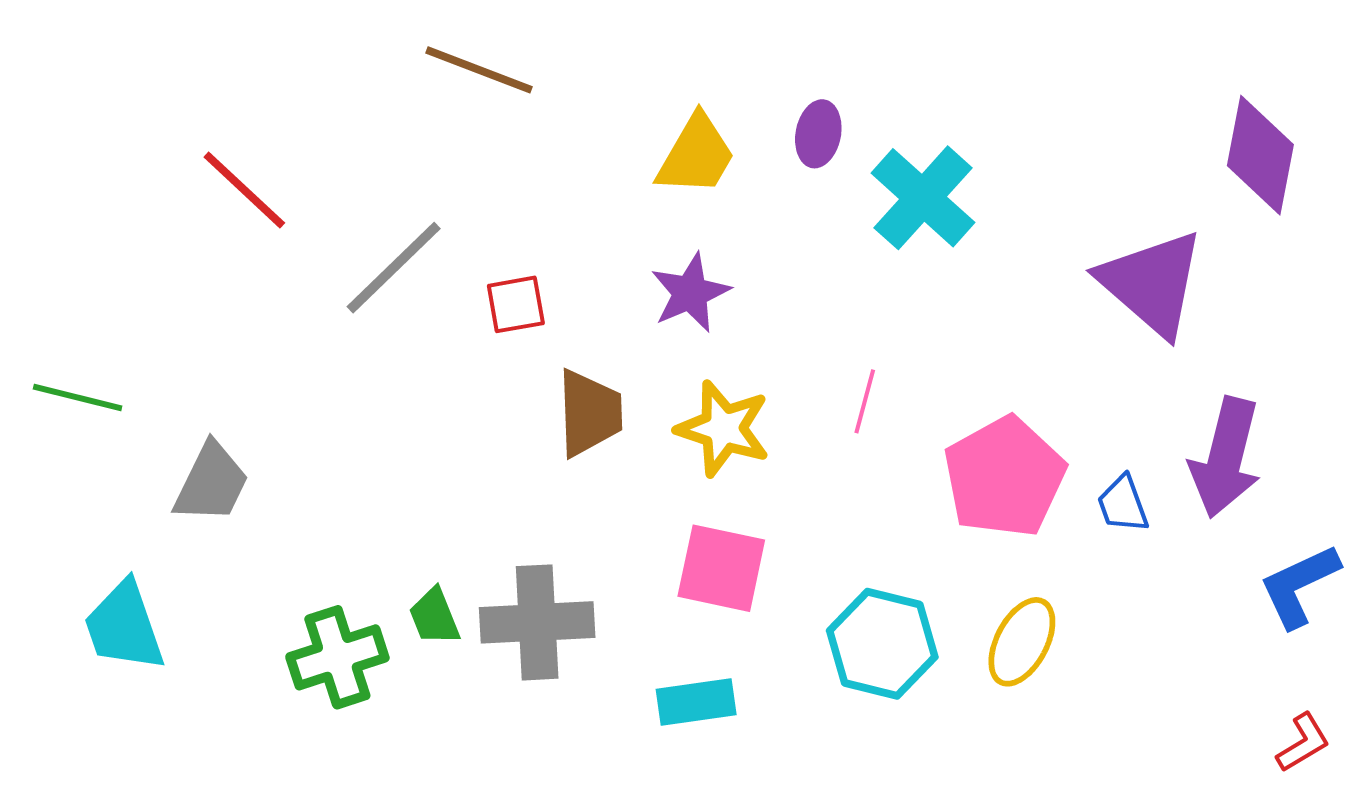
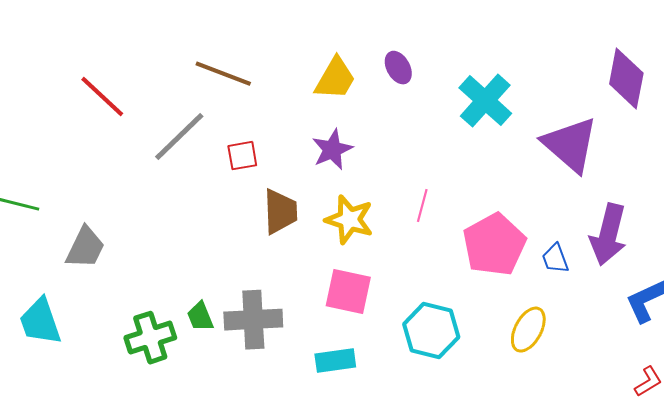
brown line: (479, 70) -> (223, 74), moved
purple ellipse: (818, 134) -> (398, 68), turned -40
cyan cross: (923, 198) -> (485, 101), moved
yellow ellipse: (1022, 642) -> (528, 330), moved

